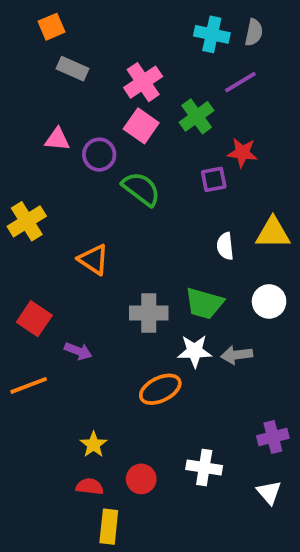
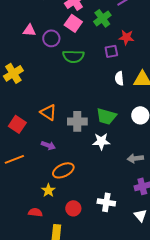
green semicircle: (141, 189) -> (73, 56), turned 145
white semicircle: (225, 246) -> (119, 78), moved
orange triangle: (94, 259) -> (48, 112), moved
purple arrow: (78, 351) -> (48, 145), moved
gray arrow: (237, 355) -> (135, 158), moved
orange ellipse: (160, 389) -> (63, 170), moved
red semicircle: (90, 487) -> (35, 212), moved

